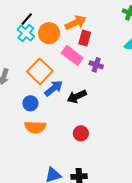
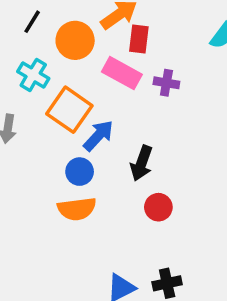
cyan cross: (26, 33) -> (33, 75), moved
black arrow: (77, 96) -> (142, 163), moved, turned -36
blue circle: (30, 103) -> (80, 172), moved

